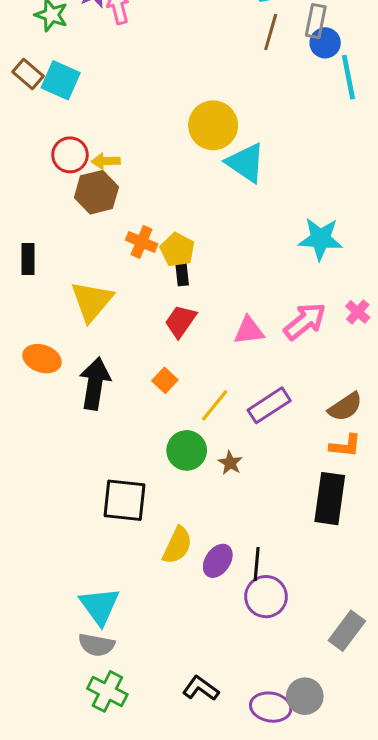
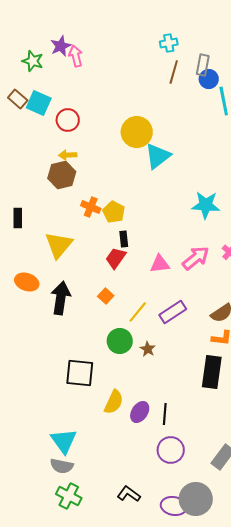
red circle: (70, 155) -> (68, 120), moved
cyan triangle: (246, 163) -> (158, 156), turned 48
black rectangle: (182, 273) -> (124, 239), moved
purple circle: (266, 597) -> (171, 450), moved
gray circle: (305, 696) -> (196, 499), size x1.4

